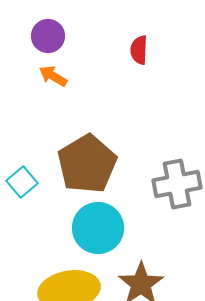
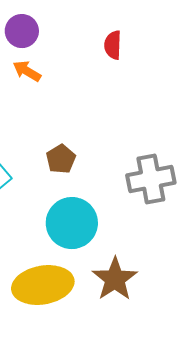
brown pentagon: (87, 164) -> (61, 159), size x0.5

